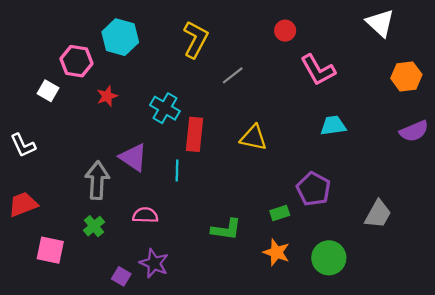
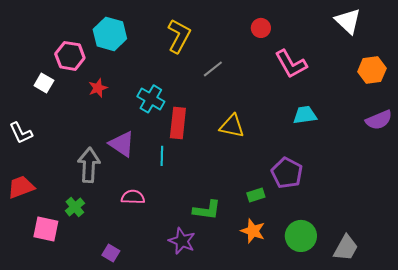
gray trapezoid: (378, 214) -> (346, 248), moved
green cross: (94, 226) -> (75, 207), moved
purple star: (154, 263) -> (182, 241), moved

